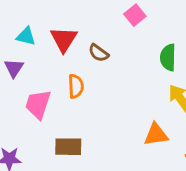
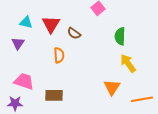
pink trapezoid: (38, 104) -> (24, 81), moved, turned 90
orange triangle: (156, 135) -> (112, 87), turned -48

